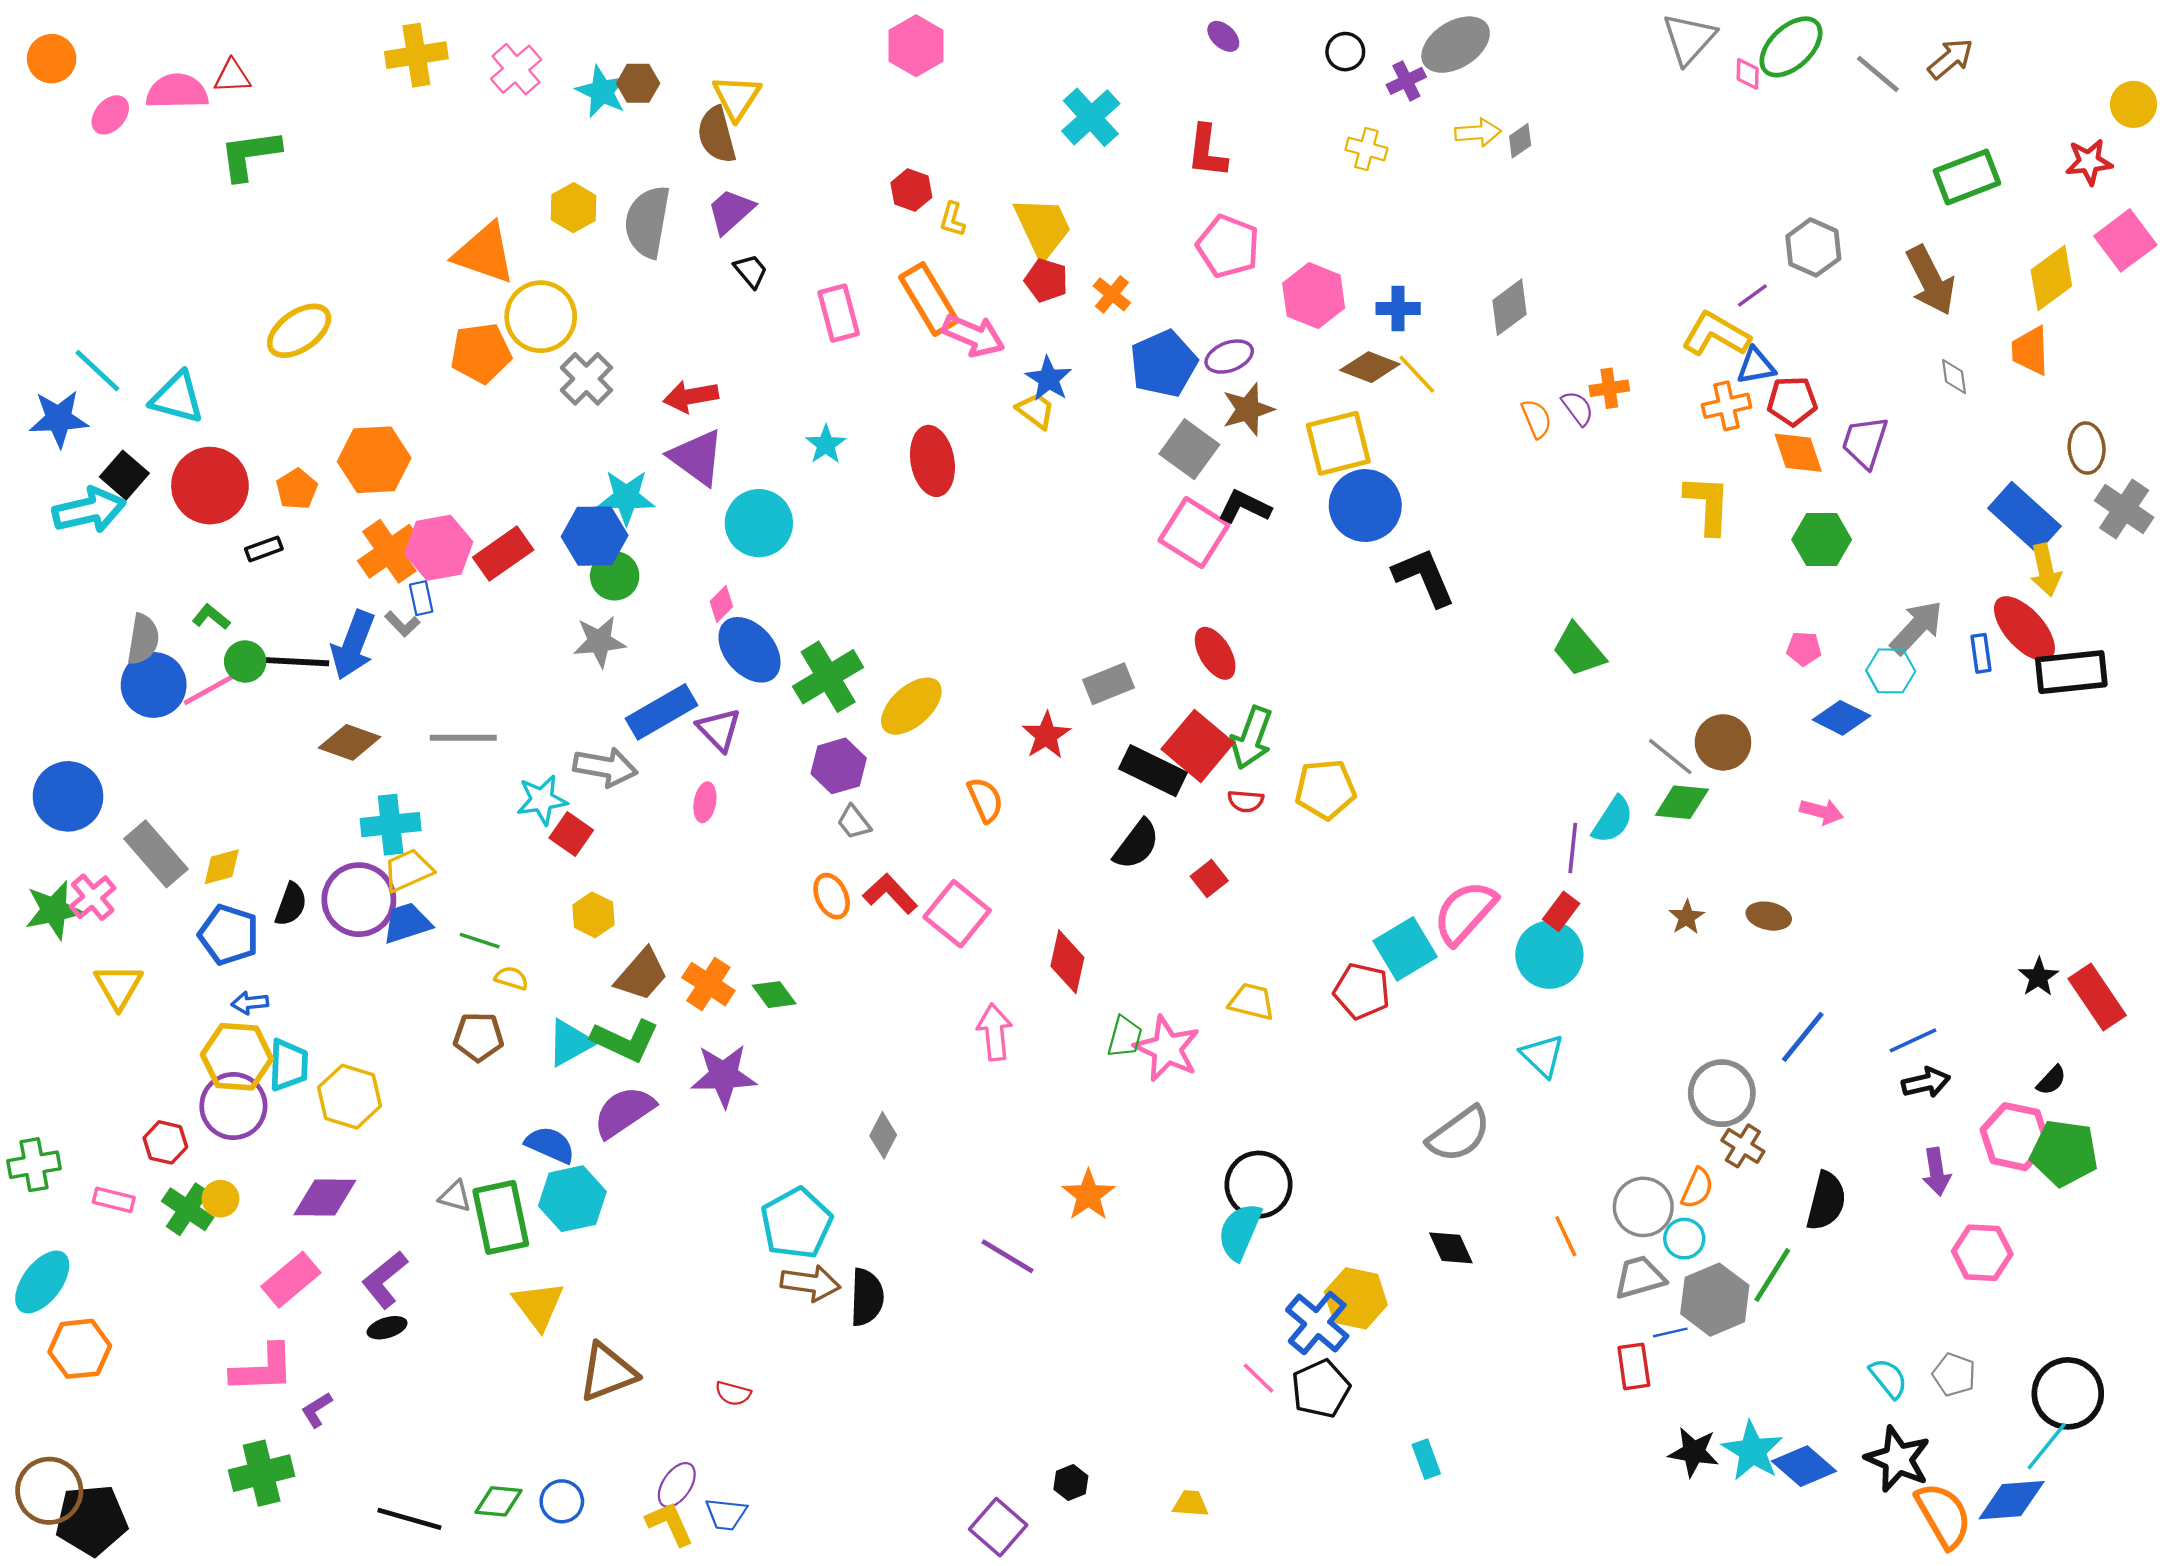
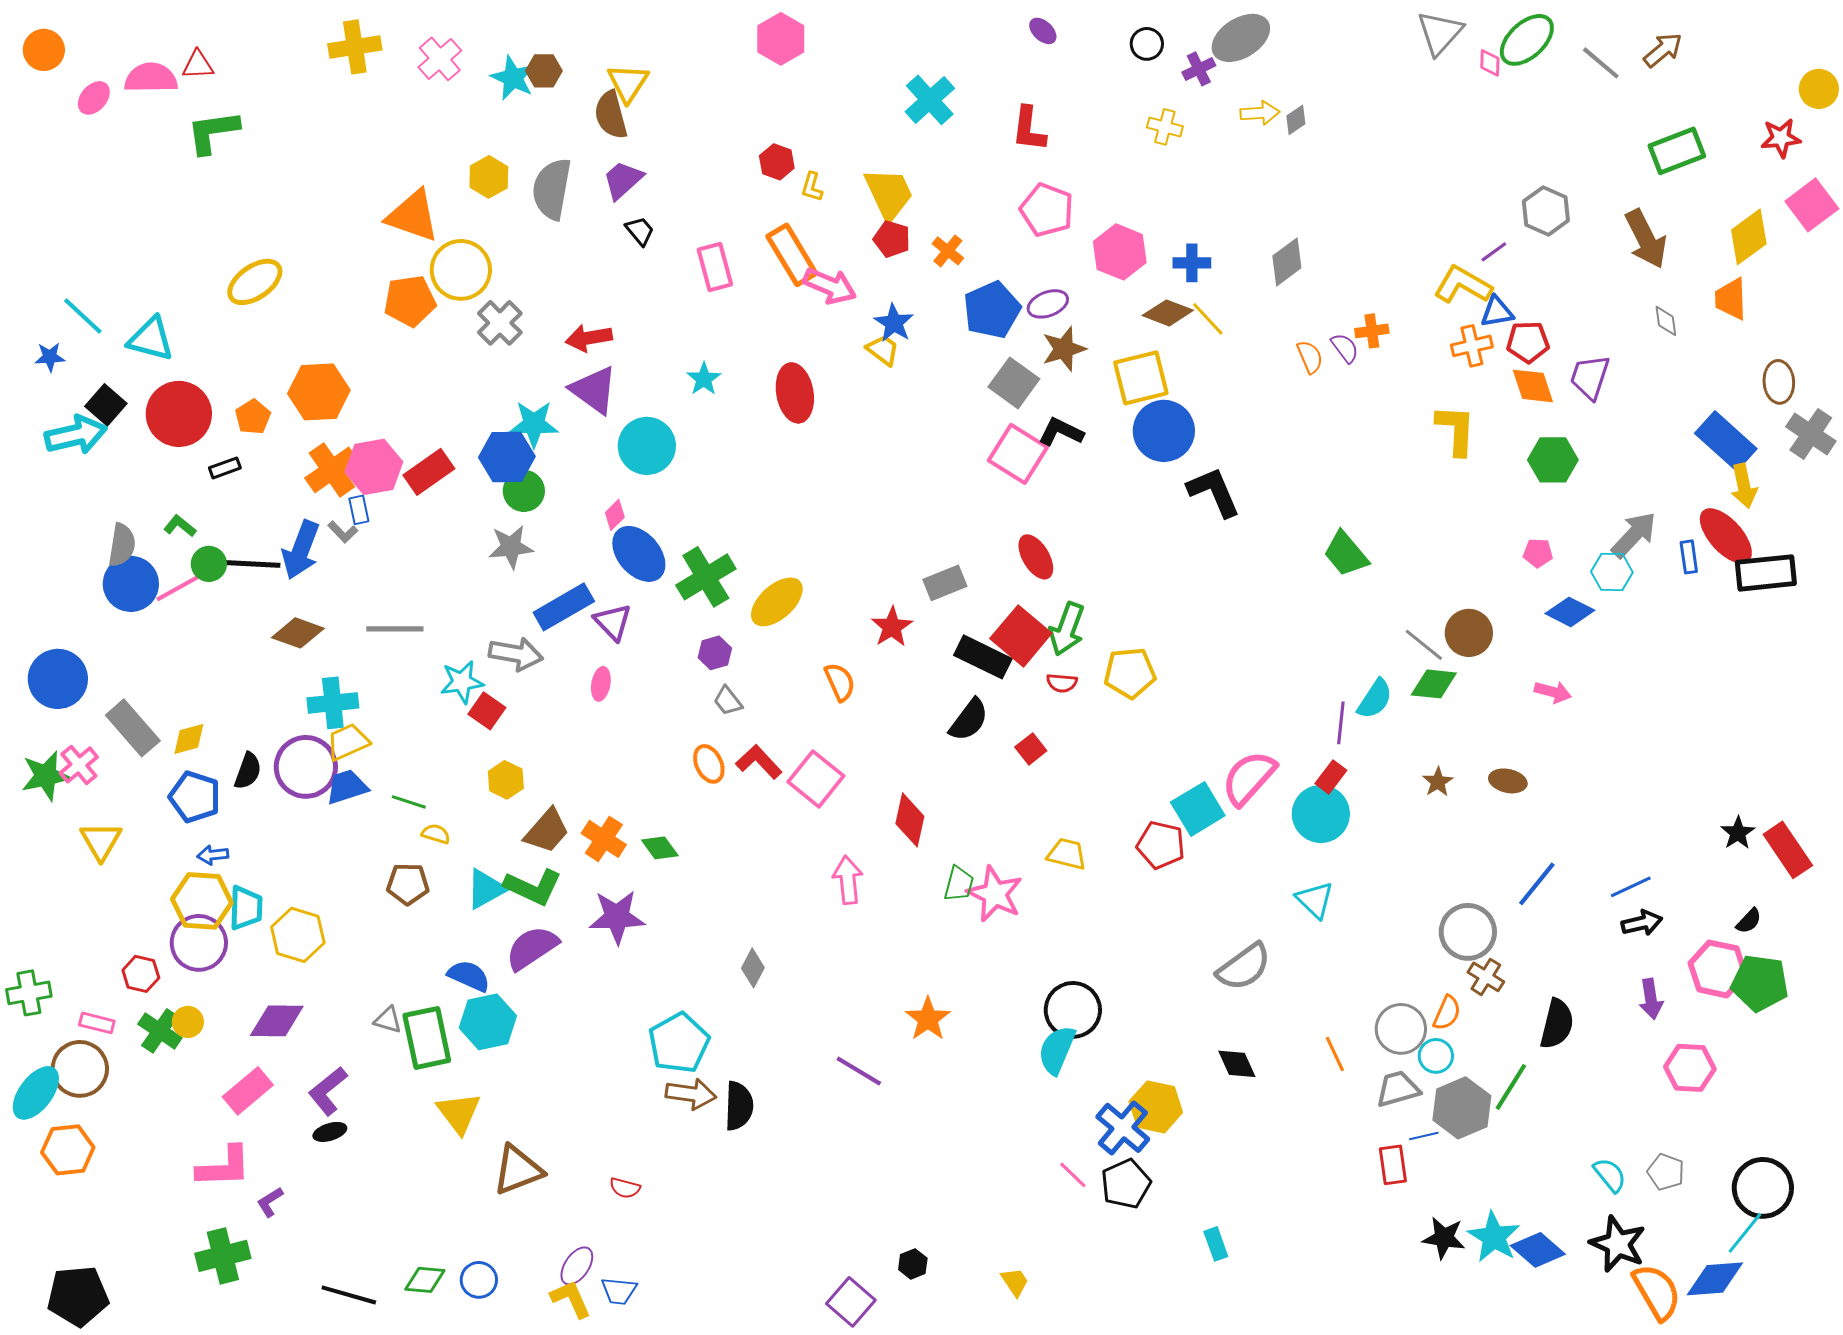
blue star: (59, 419) -> (50, 357), size x0.6
purple hexagon: (839, 766) -> (715, 653), size x0.7
brown circle: (49, 1491) -> (80, 1069), moved
yellow trapezoid: (1190, 1504) -> (1015, 1282), turned 52

